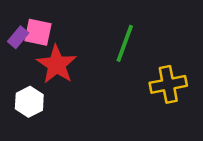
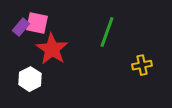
yellow cross: (168, 84) -> (142, 65), size x0.7

